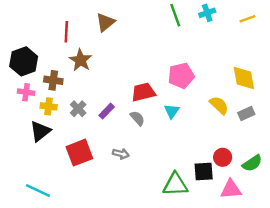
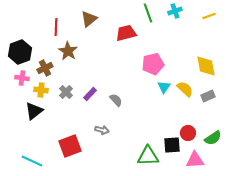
brown cross: (53, 80) -> (45, 68), turned -35
red trapezoid: (143, 92) -> (126, 33), moved
cyan triangle: (172, 111) -> (164, 87), moved
red square: (79, 153) -> (70, 146), moved

